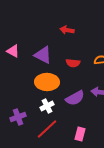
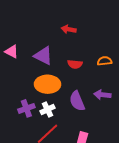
purple semicircle: (75, 98) -> (77, 101), turned 96
purple cross: (18, 117) -> (26, 108), moved

